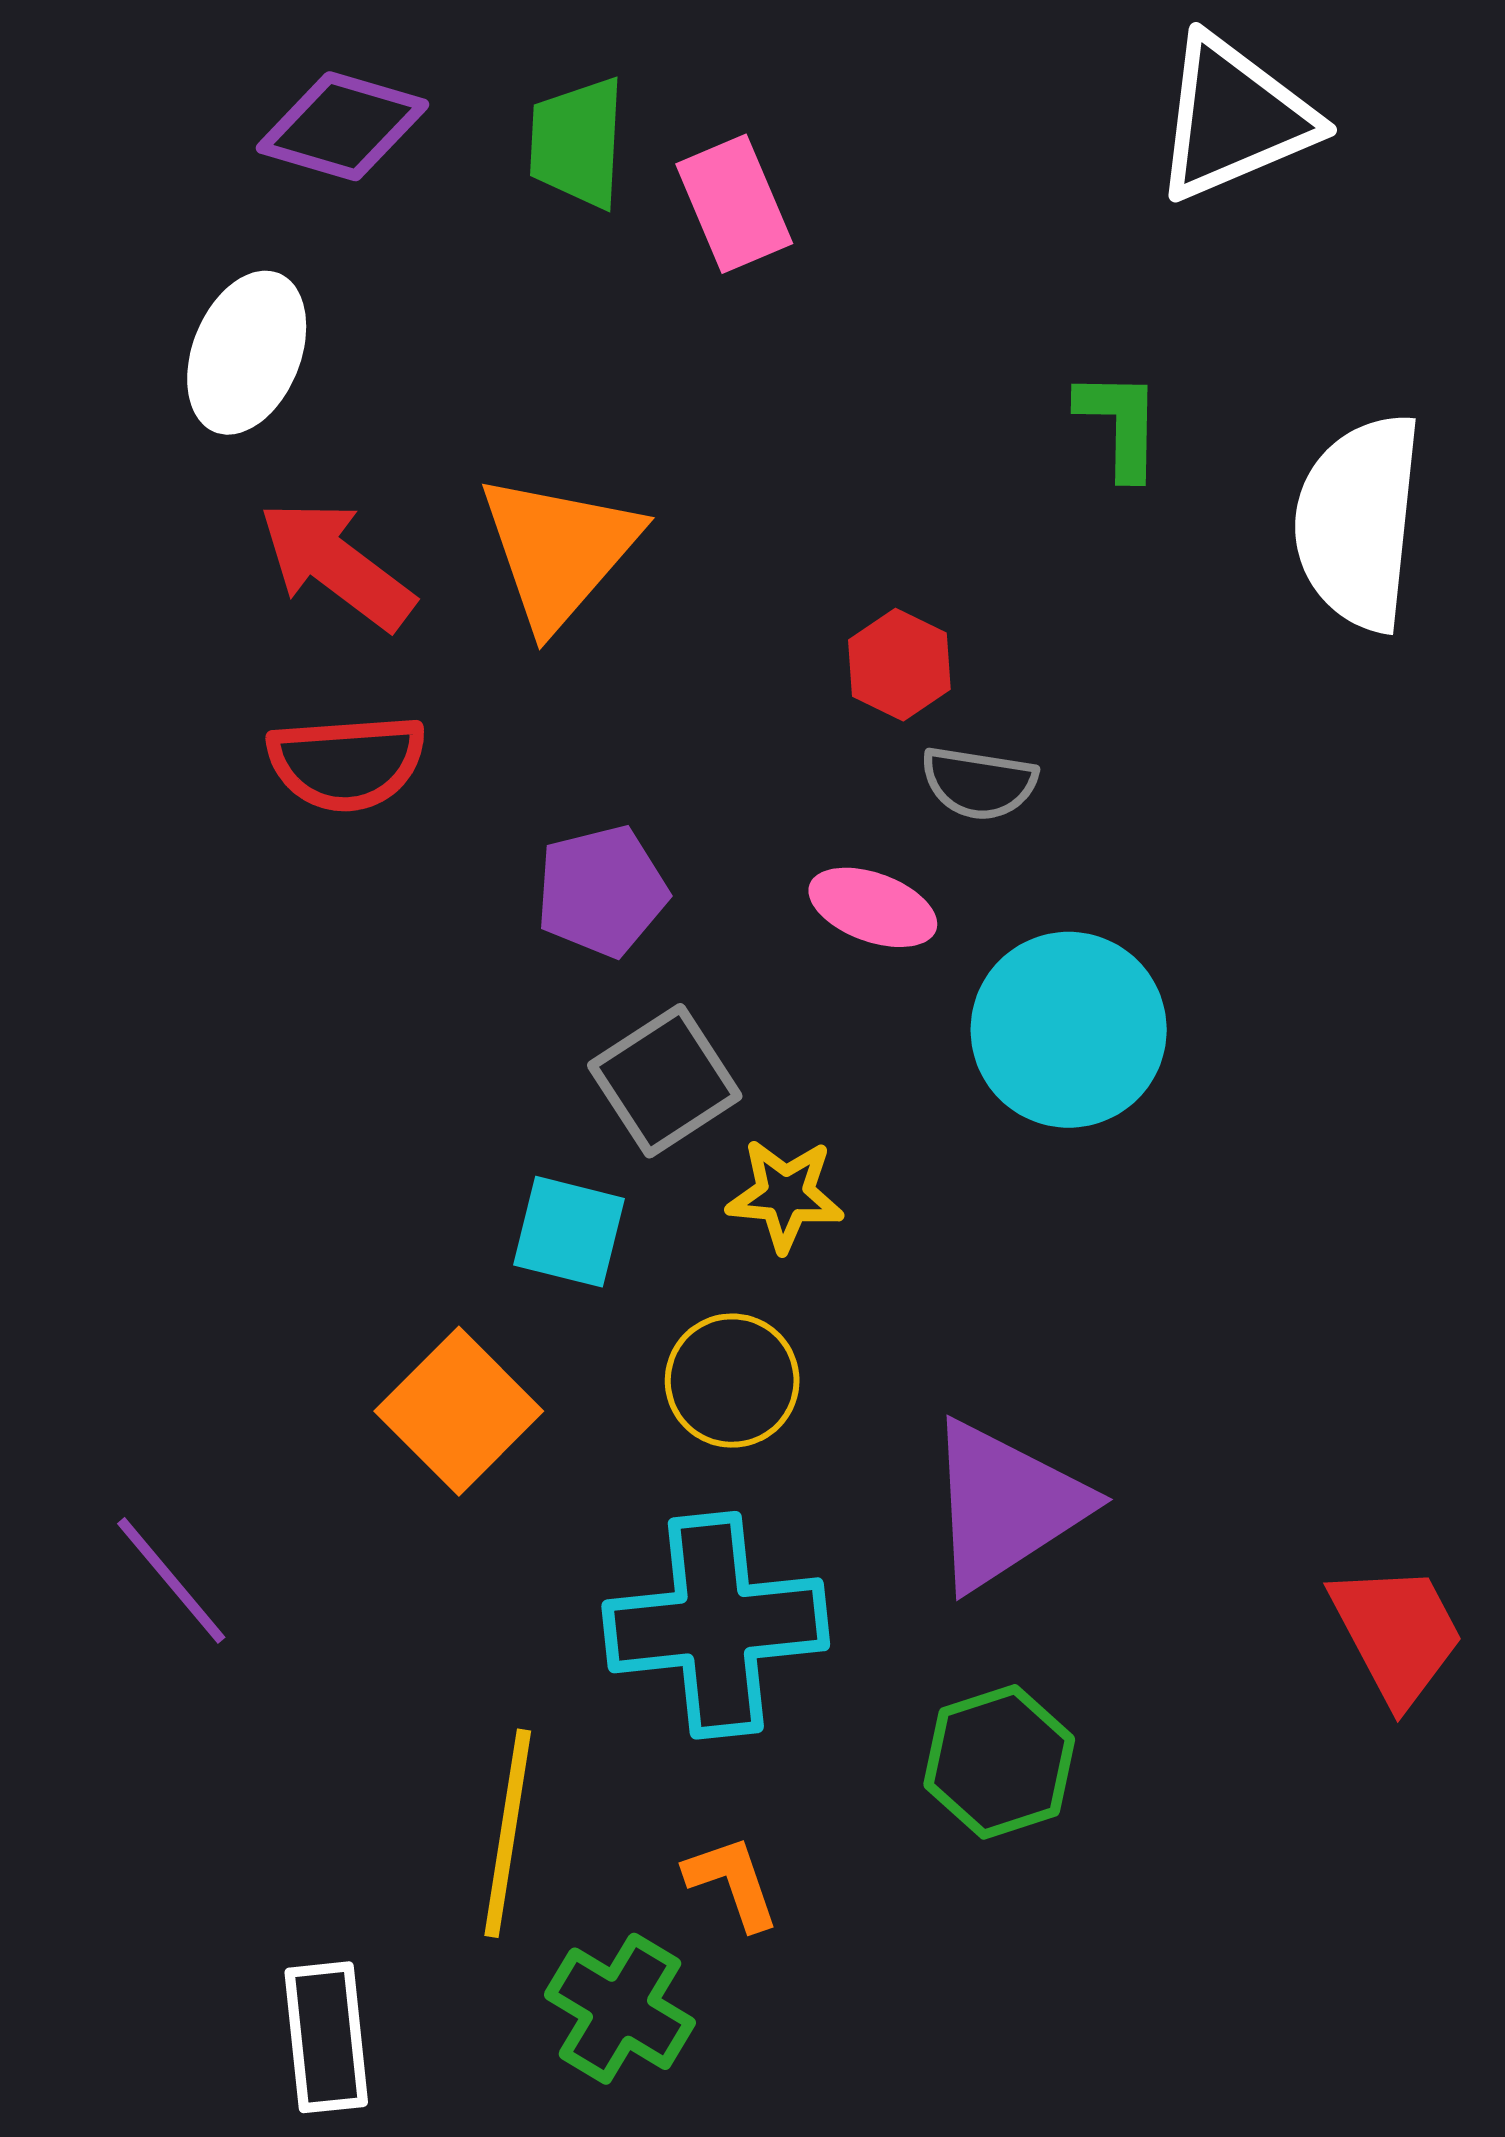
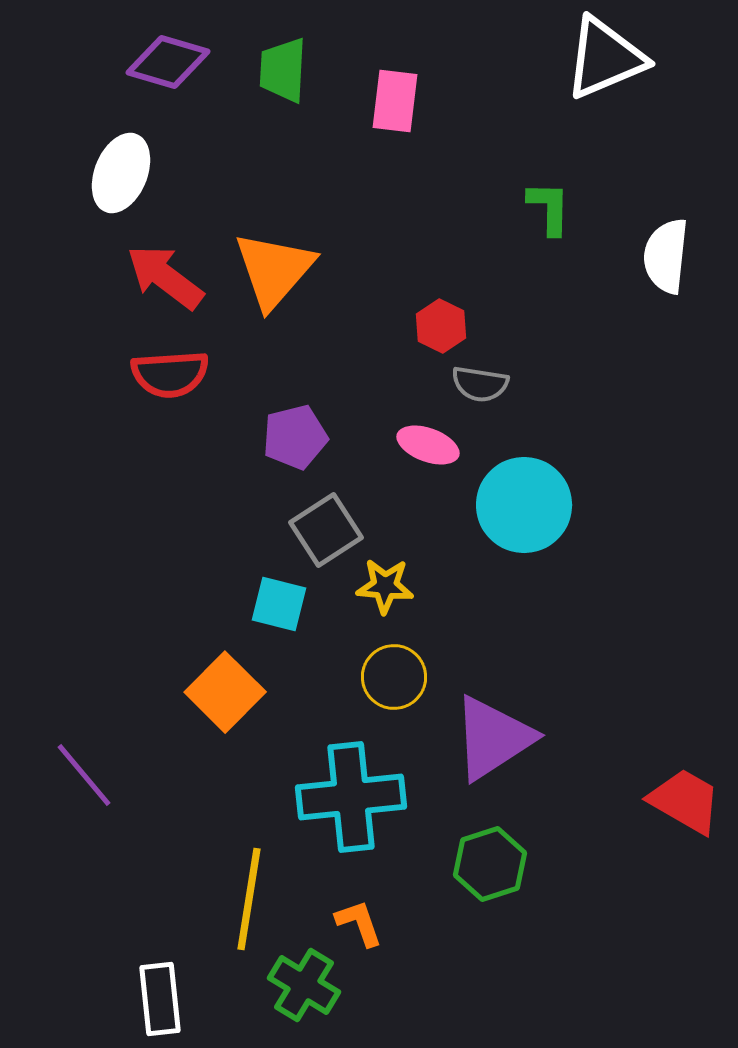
pink rectangle: (734, 204) -> (395, 101), moved, turned 30
white semicircle: (1358, 522) -> (666, 256), size x0.7
yellow circle: (732, 1381) -> (394, 677), moved
red trapezoid: (1397, 1633) -> (685, 801), turned -32

